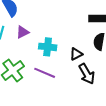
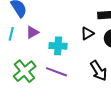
black triangle: (76, 54) -> (87, 33), moved

